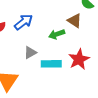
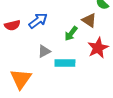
green arrow: (57, 34) -> (71, 34), turned -35
red star: (79, 59) -> (98, 48), moved

